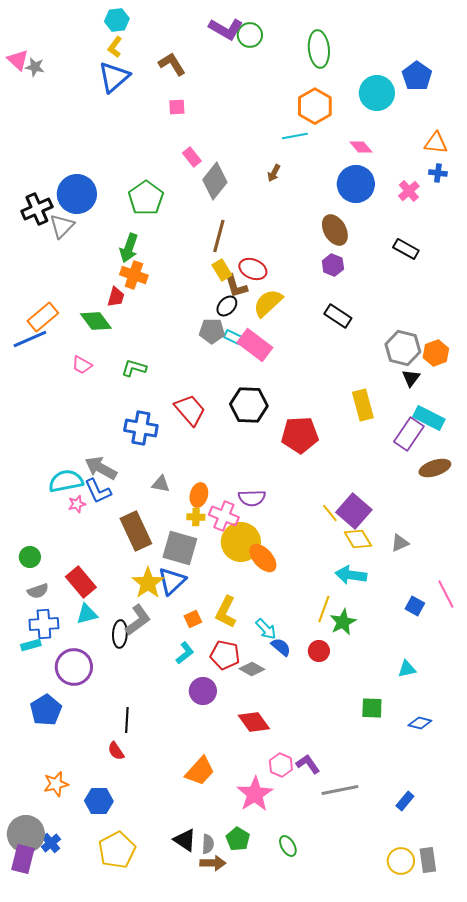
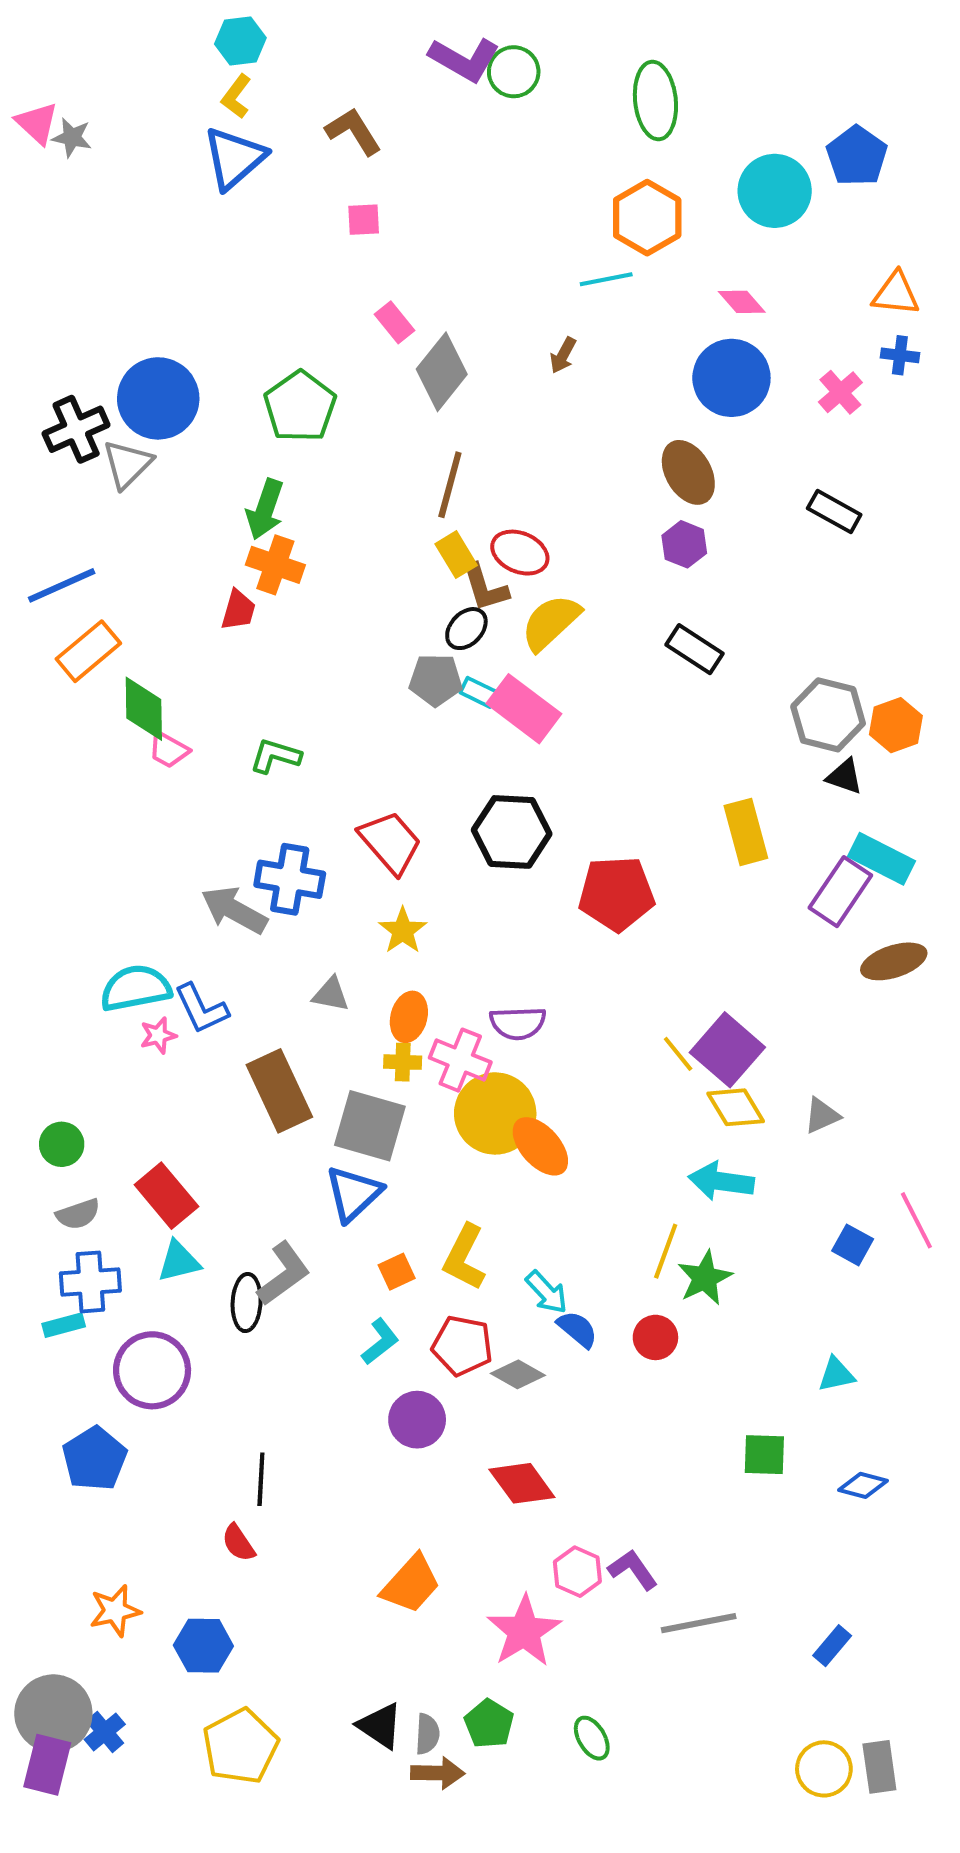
green diamond: (96, 321) -> (144, 709), moved, turned 36
blue line: (30, 339) -> (62, 585), moved
black triangle: (411, 378) -> (844, 777), turned -48
gray arrow: (101, 468) -> (234, 910), moved
yellow star: (148, 583) -> (403, 931), moved, size x0.7

